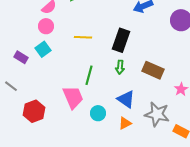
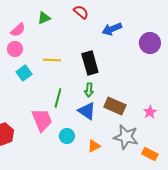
black rectangle: (121, 40) -> (90, 63), turned -35
cyan square: (43, 49) -> (24, 73), moved
brown rectangle: (153, 70) -> (115, 106), moved
blue triangle: (126, 99) -> (87, 111), moved

